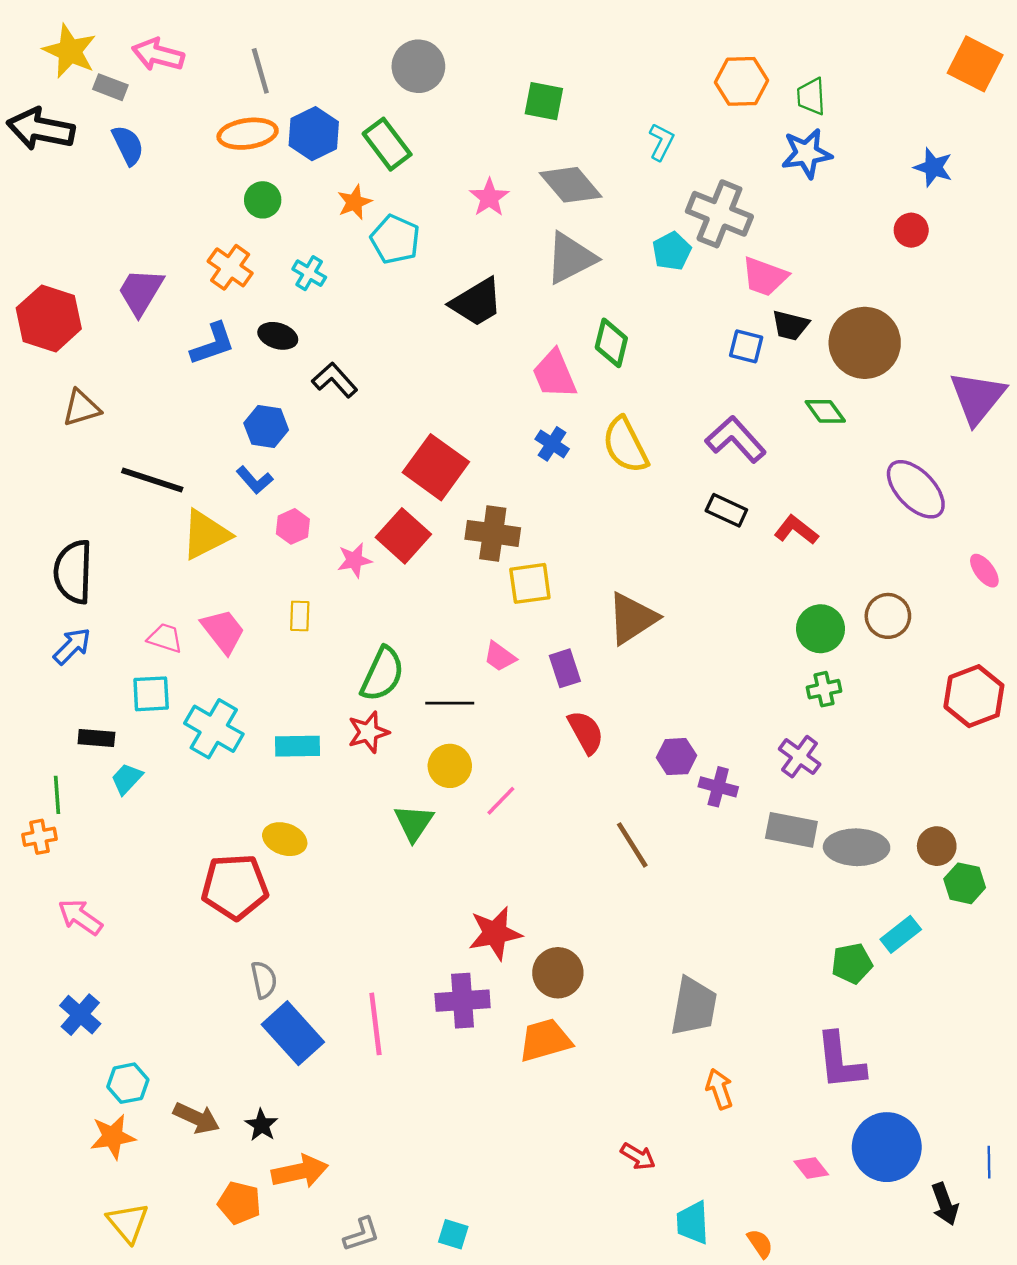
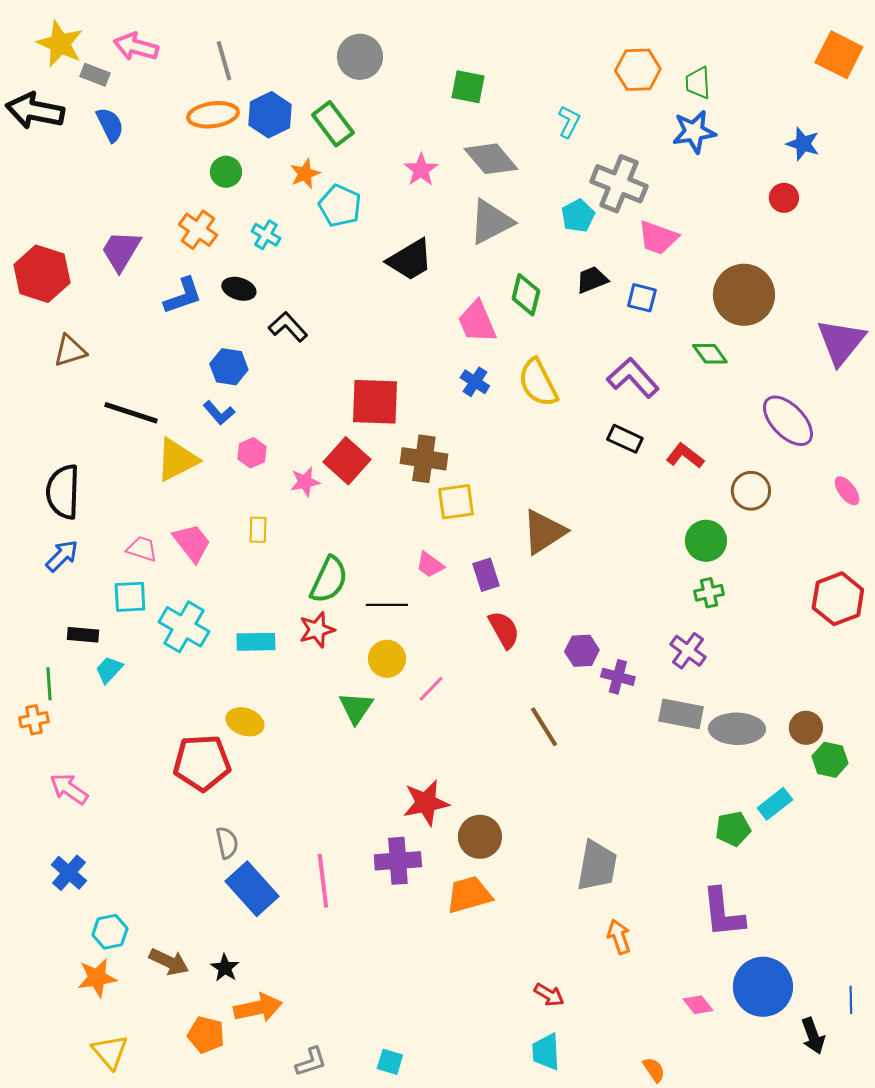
black trapezoid: (790, 325) -> (592, 280), moved, turned 144
red square: (436, 467) -> (375, 402), turned -34
brown circle: (888, 616) -> (751, 491), moved
cyan trapezoid: (693, 1223) -> (546, 1052), moved

